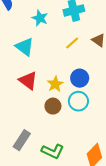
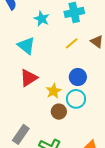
red triangle: (28, 81) -> (29, 78), turned 48
yellow star: (55, 84) -> (54, 91), moved
brown circle: (53, 106) -> (59, 112), moved

